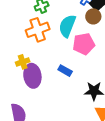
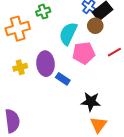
orange cross: (38, 30) -> (18, 29), moved
purple ellipse: (32, 76) -> (45, 64), moved

